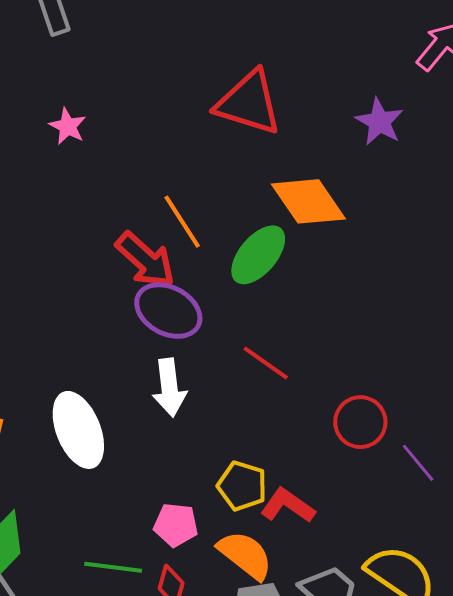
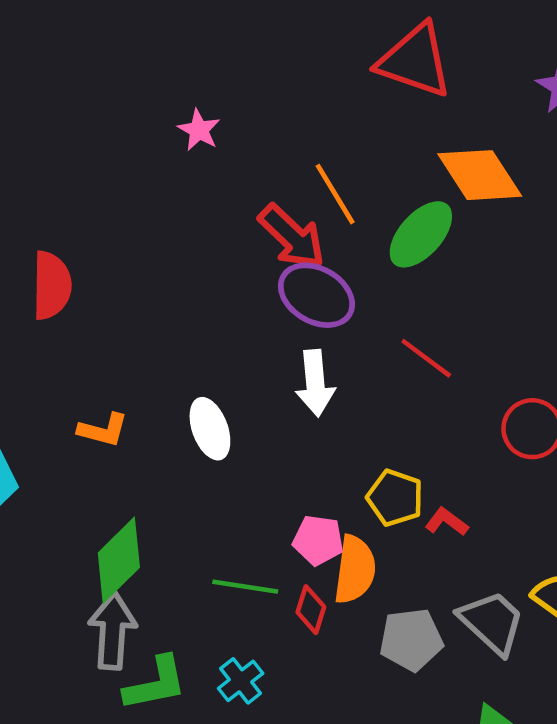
pink star: (68, 126) -> (199, 130), moved
white ellipse: (78, 430) -> (210, 429), size x0.7
red L-shape: (288, 506) -> (447, 522), size x0.7
orange semicircle: (245, 555) -> (355, 570), moved, turned 58

